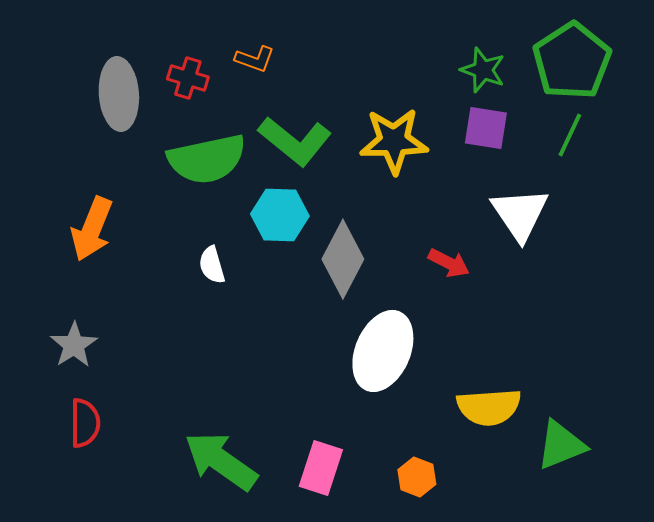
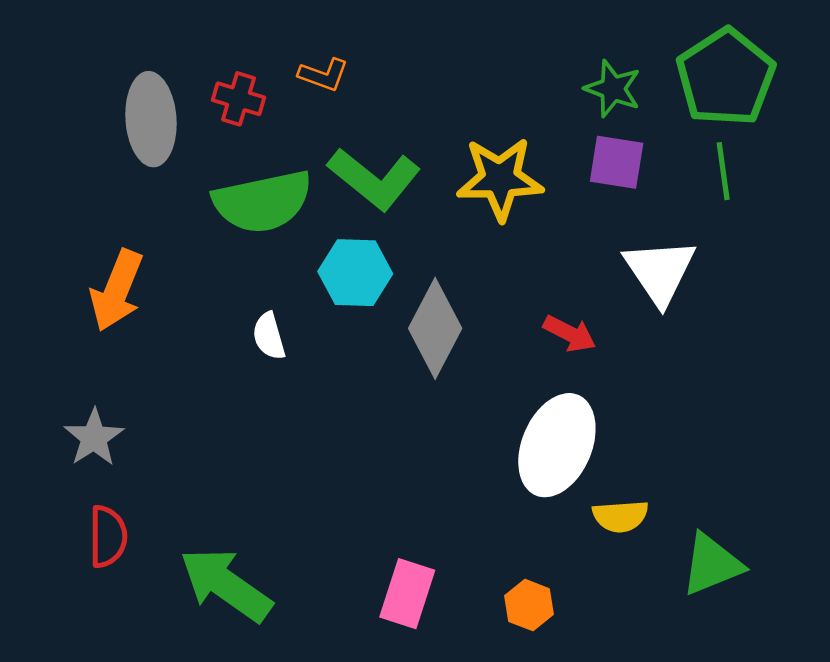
green line: (570, 135) -> (723, 171), turned -33
white ellipse: (383, 351) -> (557, 445), moved
yellow semicircle: (489, 407) -> (620, 516), size x0.7
green arrow: (221, 461) -> (226, 585), moved

